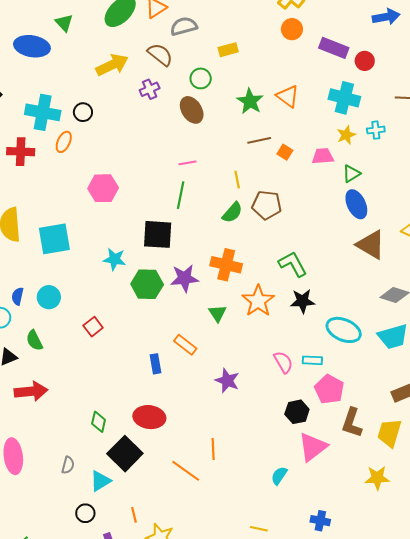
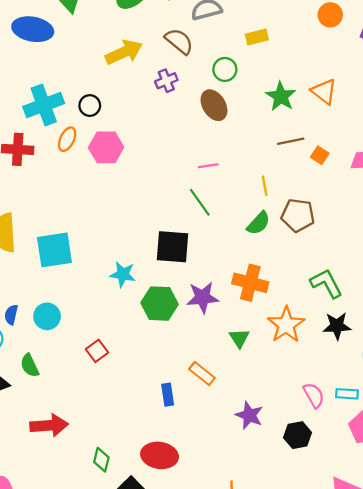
cyan cross: (43, 112) -> (44, 105), turned -32
pink hexagon: (103, 188) -> (106, 147), moved
green line: (181, 195) -> (200, 202), turned -48
red arrow: (31, 391) -> (49, 425), moved
black hexagon: (297, 412) -> (298, 435), moved

